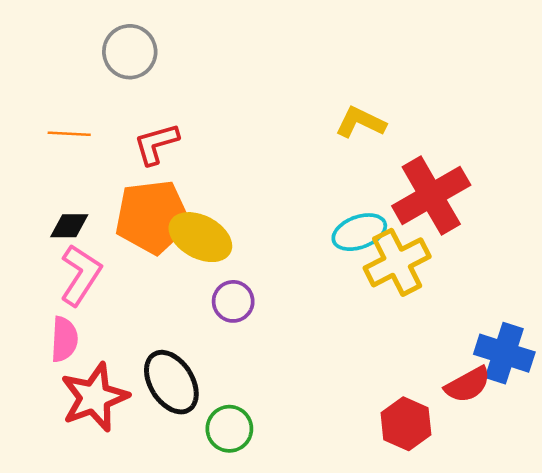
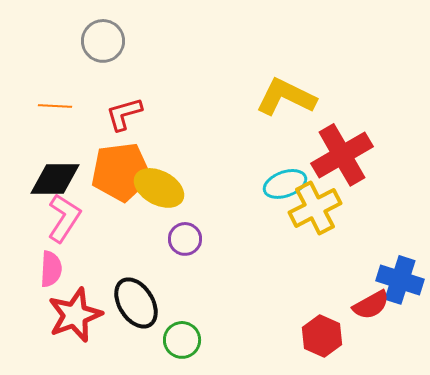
yellow L-shape: (361, 122) -> (286, 97), size x1.5
black diamond: (69, 226) -> (55, 179), size x1.6

